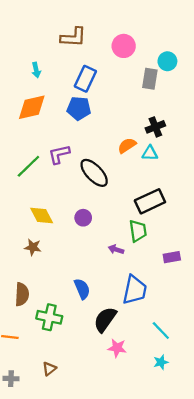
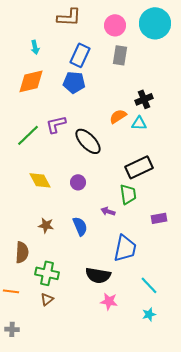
cyan circle: (167, 61) -> (155, 23), moved, size x1.8
gray rectangle: (150, 79) -> (120, 55), moved
brown star: (33, 247) -> (46, 225), moved
blue semicircle: (82, 289) -> (80, 226), moved
black semicircle: (105, 319) -> (98, 275), turned -115
brown triangle: (49, 369) -> (47, 299), moved

